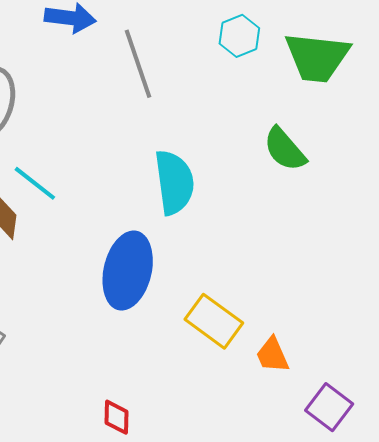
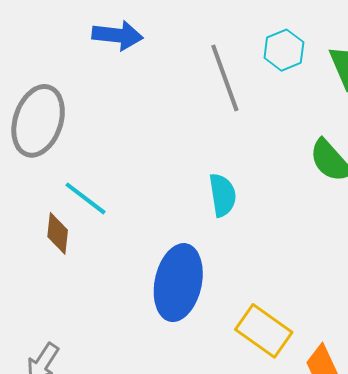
gray line: (138, 64) -> (225, 78), moved
cyan semicircle: (174, 182) -> (222, 195), size x0.7

